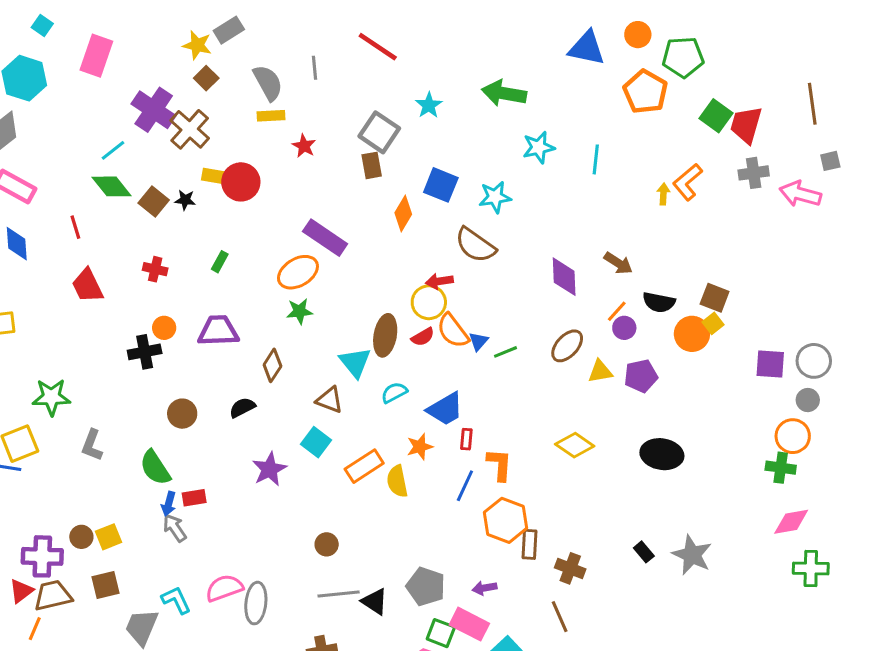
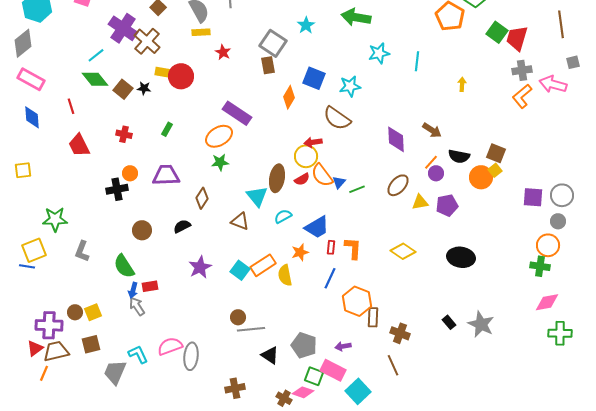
orange L-shape: (687, 182) -> (522, 96), moved
cyan square: (316, 442) -> (240, 270), moved
orange L-shape: (499, 465) -> (353, 248), moved
gray line: (339, 594) -> (251, 329), moved

